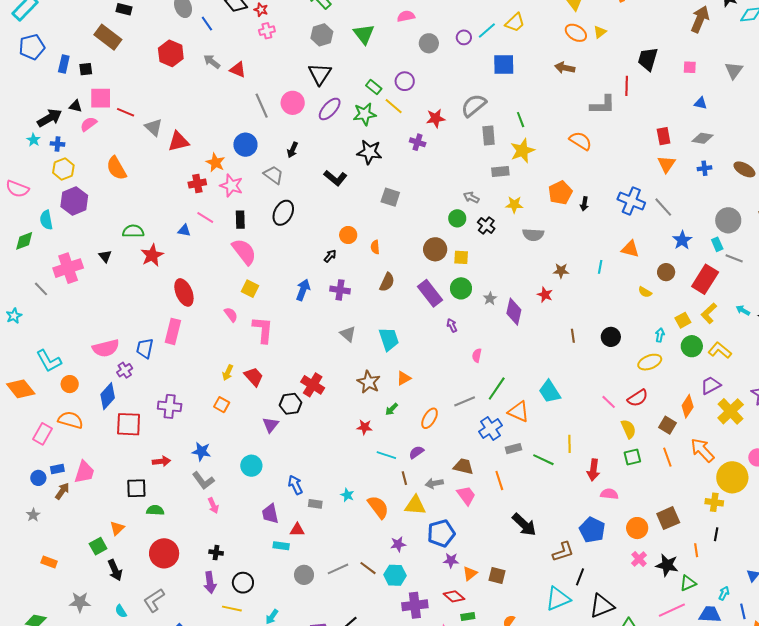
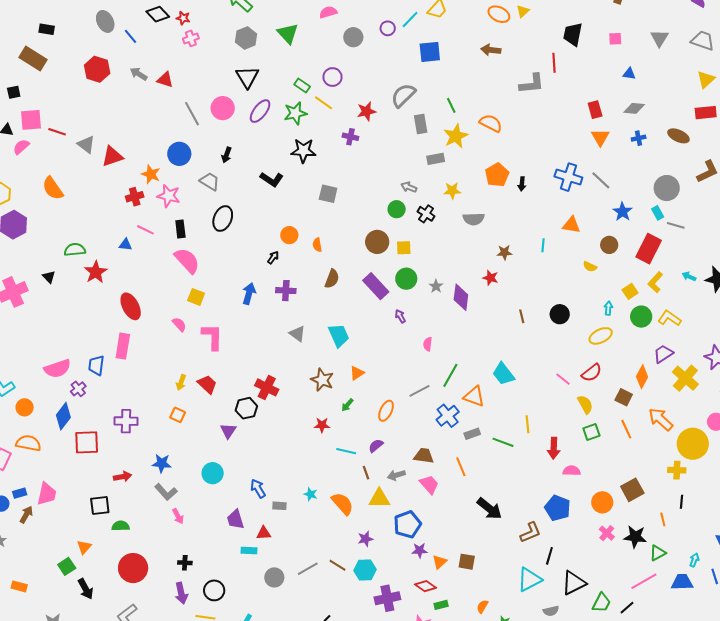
orange semicircle: (581, 141) -> (491, 123), moved

